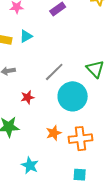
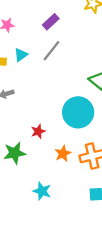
gray line: (54, 72) -> (52, 51), moved
red star: (28, 97) -> (38, 131), moved

